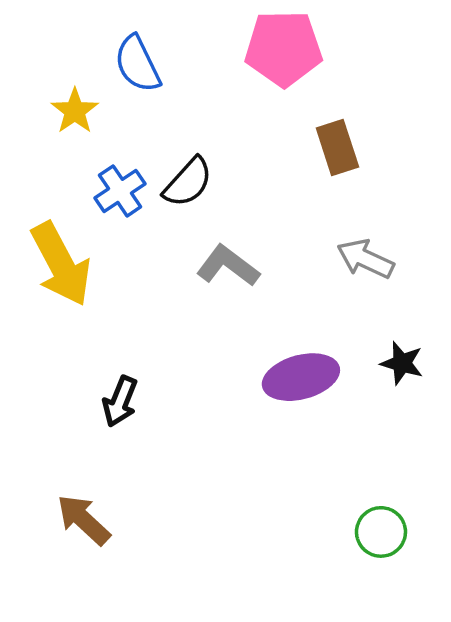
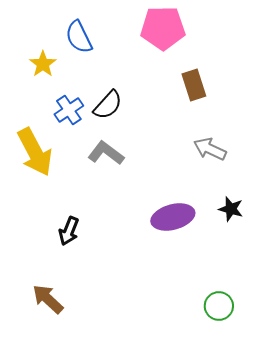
gray L-shape: (228, 266) -> (106, 153), moved

